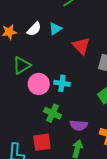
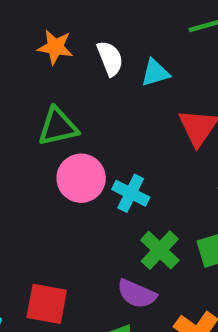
white semicircle: (34, 29) -> (110, 58), turned -84
green cross: (52, 113) -> (160, 250), moved

